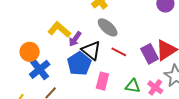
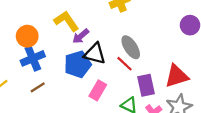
gray ellipse: (108, 27) -> (131, 47), moved
black triangle: (91, 51) -> (95, 54), turned -40
purple rectangle: (150, 54) -> (146, 85), moved

